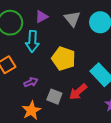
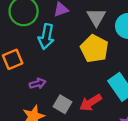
yellow pentagon: (64, 59) -> (94, 49), moved

